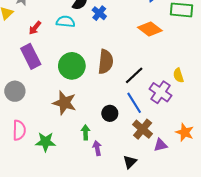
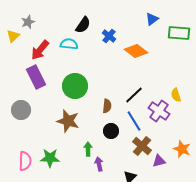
blue cross: (99, 13) -> (109, 36), moved
red arrow: (35, 28) -> (40, 50), size x1.5
orange diamond: (150, 29) -> (136, 51), moved
brown semicircle: (106, 62) -> (107, 106), moved, size x0.6
pink semicircle: (19, 130) -> (25, 161), moved

